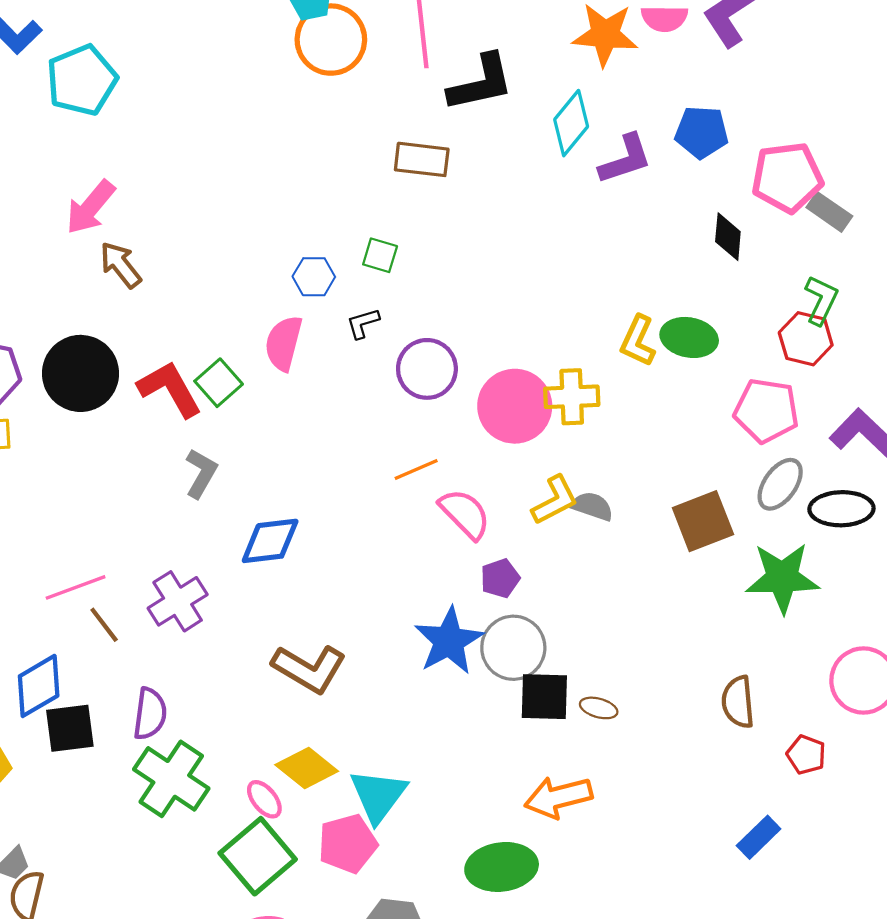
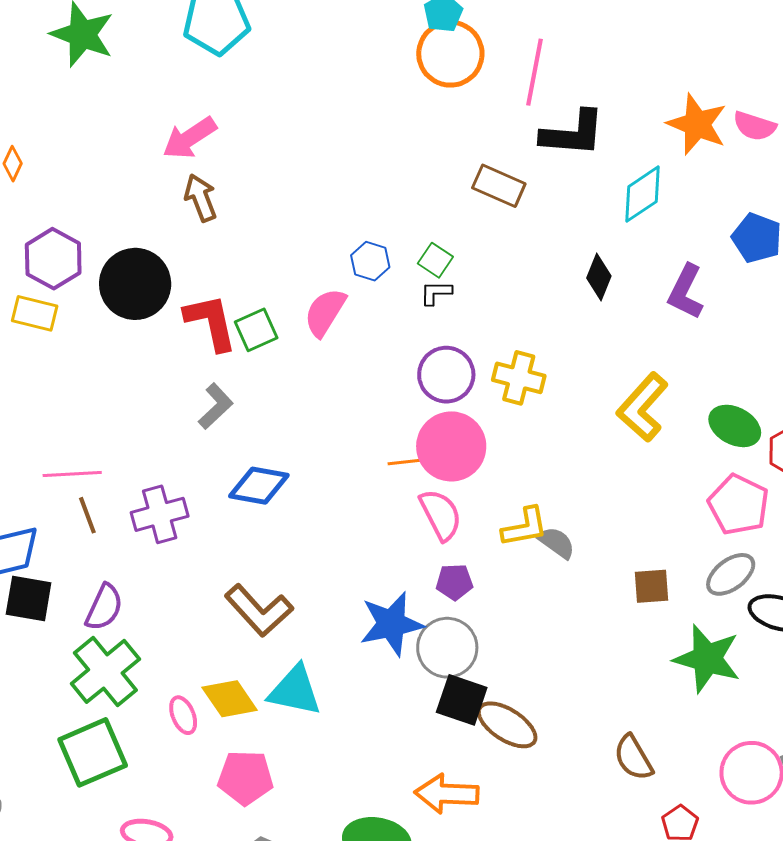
purple L-shape: (625, 159) -> (686, 292), moved, turned 118
black diamond: (728, 237) -> (599, 277), moved
black L-shape: (363, 323) -> (436, 293), moved
green ellipse: (689, 337) -> (735, 426), moved
yellow L-shape: (638, 341) -> (643, 407), size x1.4
yellow cross: (572, 397) -> (519, 378), moved
pink circle: (515, 406) -> (451, 446), moved
brown square: (703, 521) -> (652, 586), size x0.7
brown semicircle: (738, 702) -> (633, 758), turned -42
brown ellipse: (599, 708) -> (507, 725), size x1.8
cyan triangle: (378, 795) -> (295, 691), moved, turned 48
green square: (258, 856) -> (93, 752), moved

